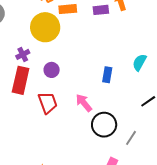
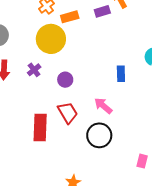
red rectangle: (21, 80) -> (40, 128), moved
black circle: (104, 125) -> (99, 135), moved

